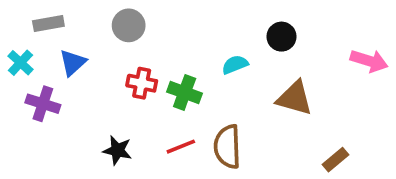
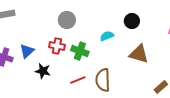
gray circle: (129, 25) -> (67, 20), moved
blue triangle: (73, 63) -> (27, 51), moved
black star: (117, 150) -> (43, 71), moved

